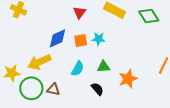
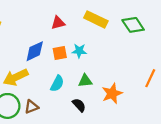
red triangle: (80, 13) -> (58, 23), turned 40
brown triangle: (53, 90) -> (31, 107), turned -32

